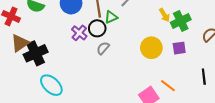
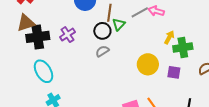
yellow arrow: (164, 15) -> (169, 37), turned -136
green triangle: (111, 17) -> (119, 24), turned -40
purple cross: (79, 33) -> (67, 35), moved

